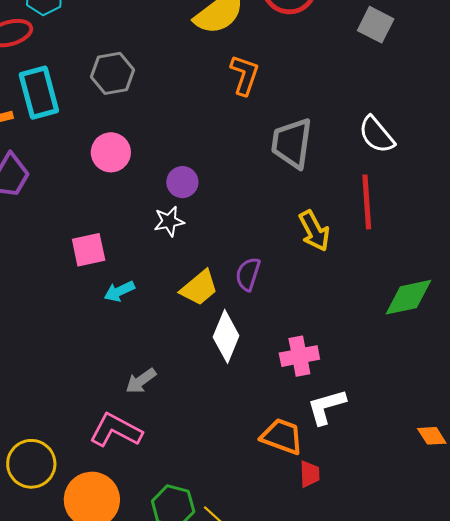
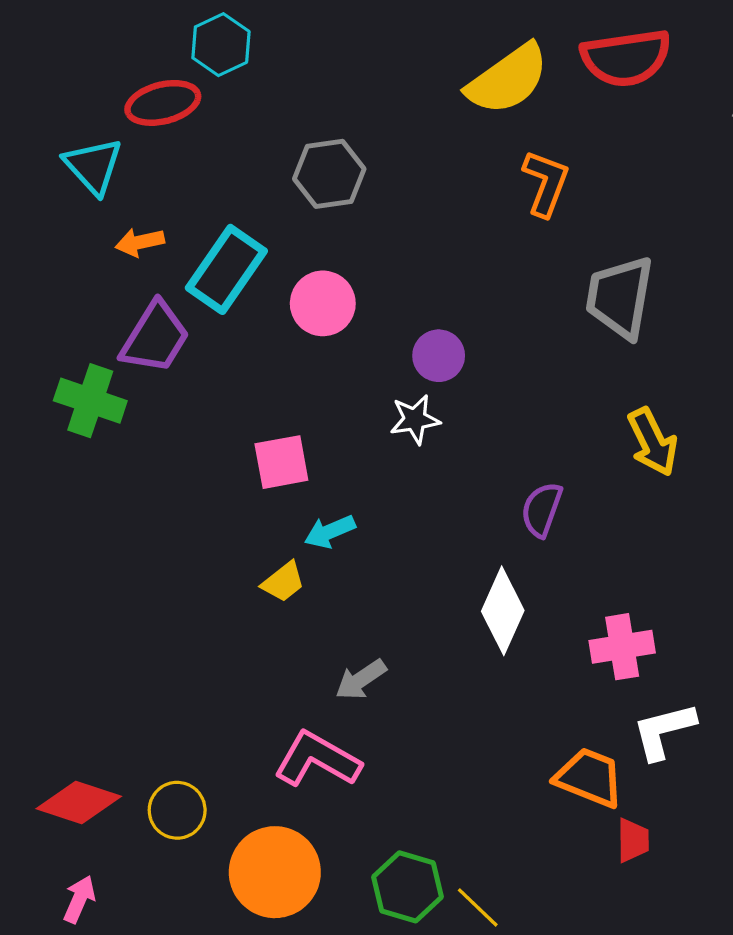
cyan rectangle: (39, 93) -> (226, 269), moved, turned 48
yellow trapezoid: (199, 288) -> (283, 582), moved, size x0.7
yellow circle: (31, 464) -> (177, 810), size x0.7

